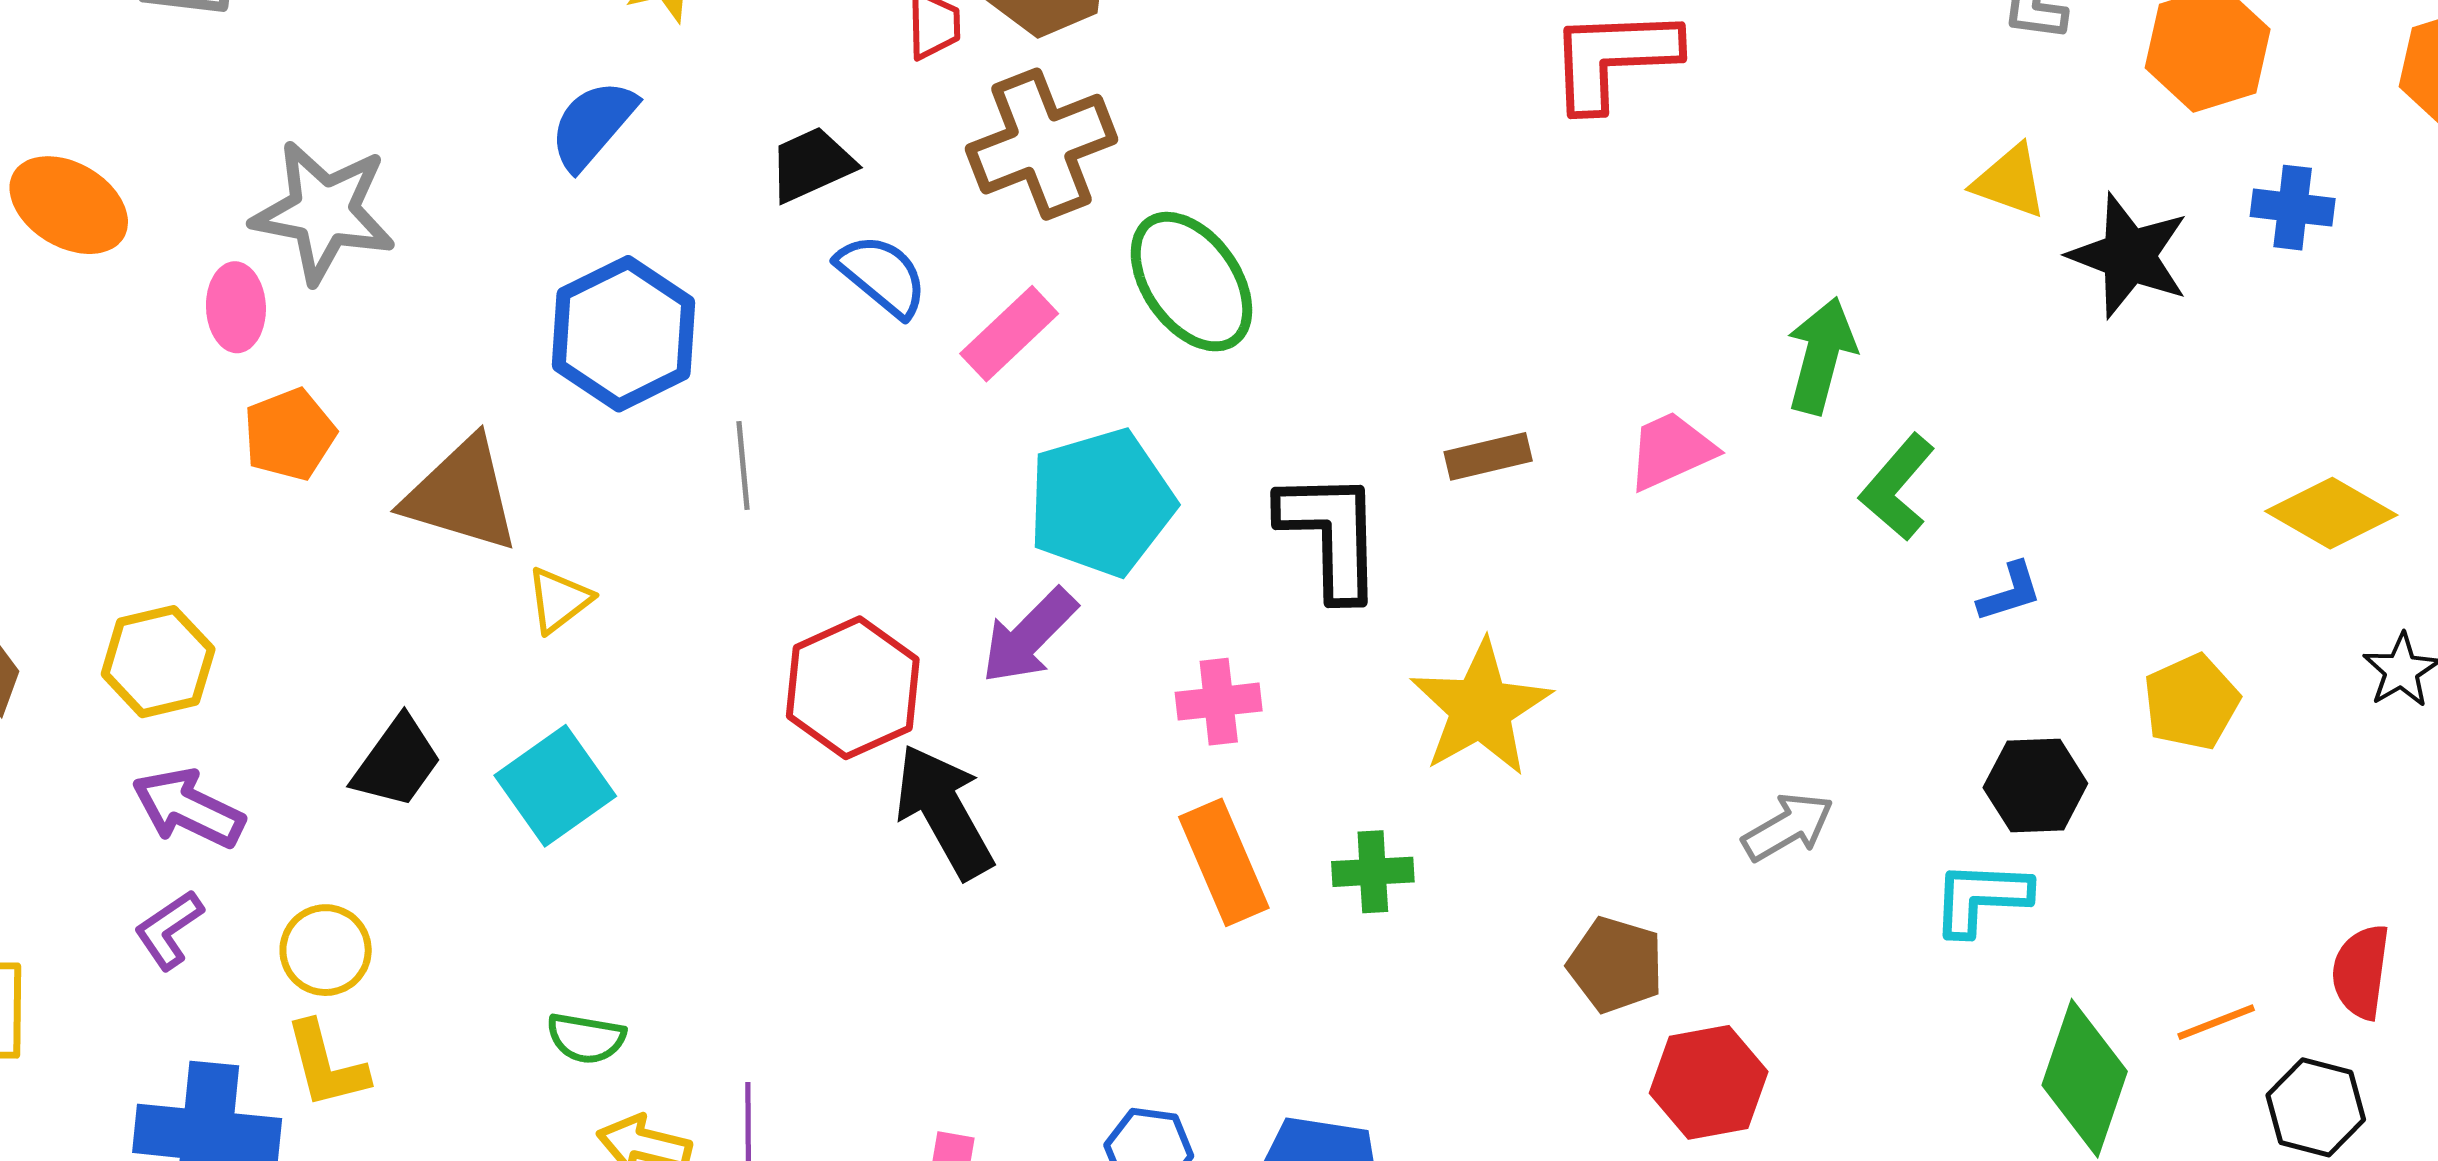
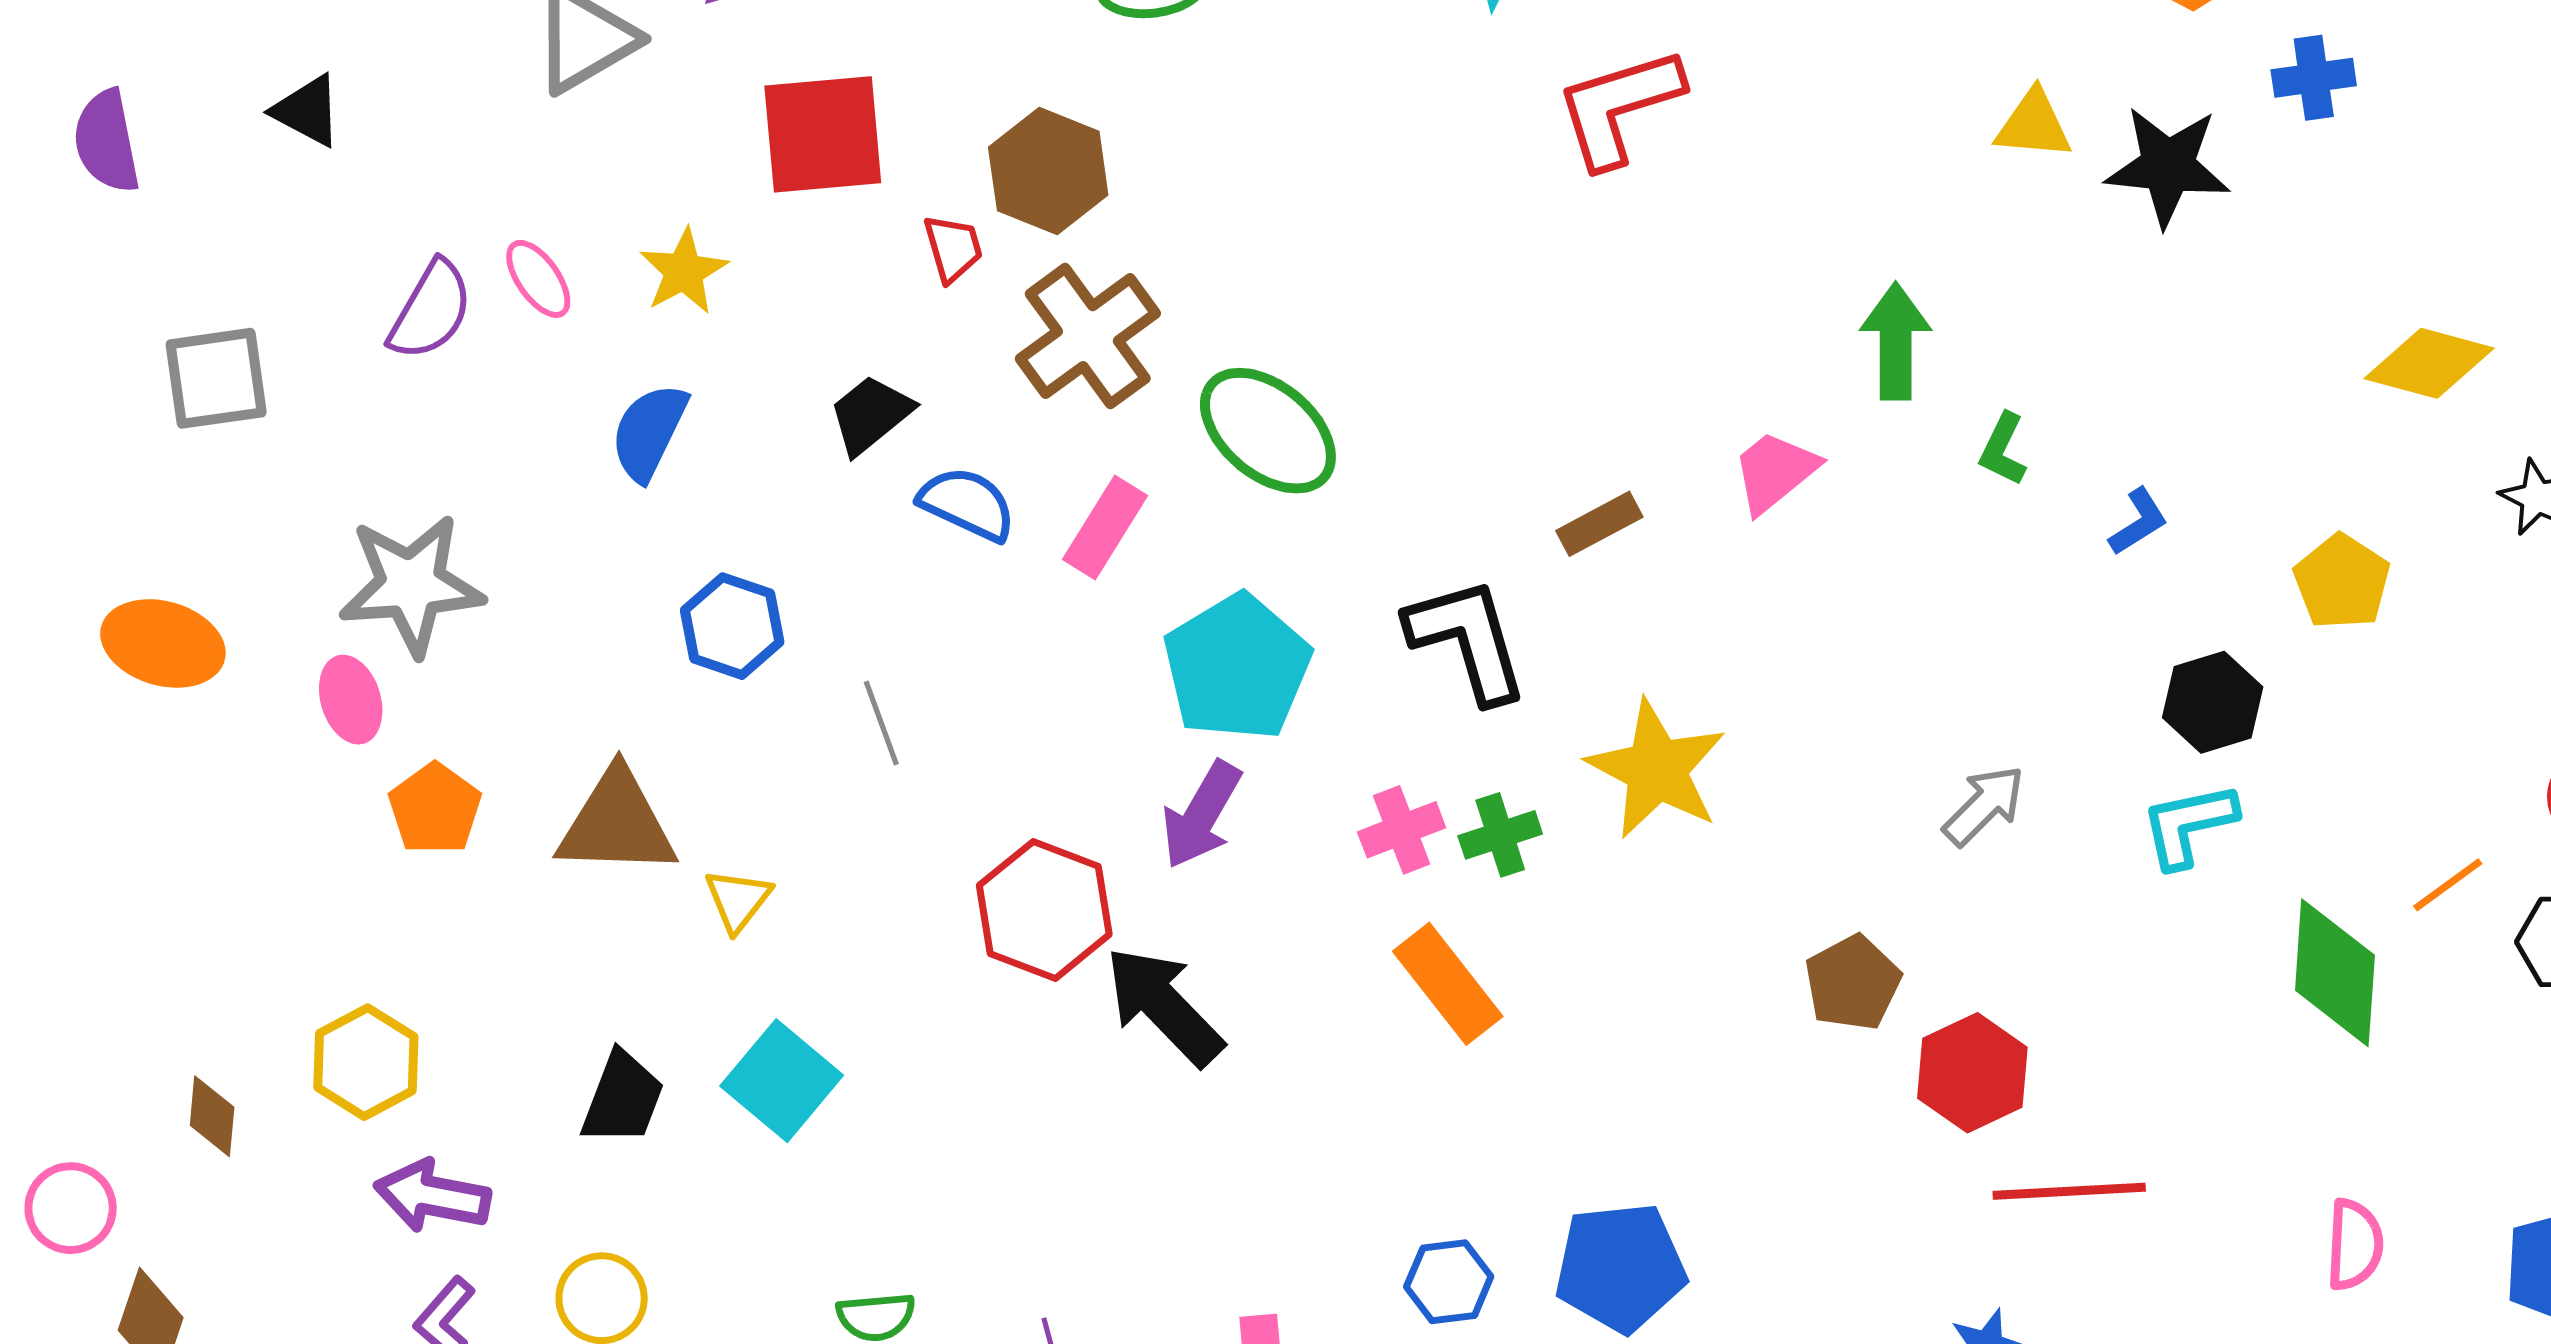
blue hexagon: (624, 334) -> (732, 626), size x0.7
green L-shape: (1897, 487) -> (2003, 449), size x0.7
green cross: (1373, 872) -> (1500, 835), moved
brown pentagon: (1616, 965) -> (1853, 983), turned -30

